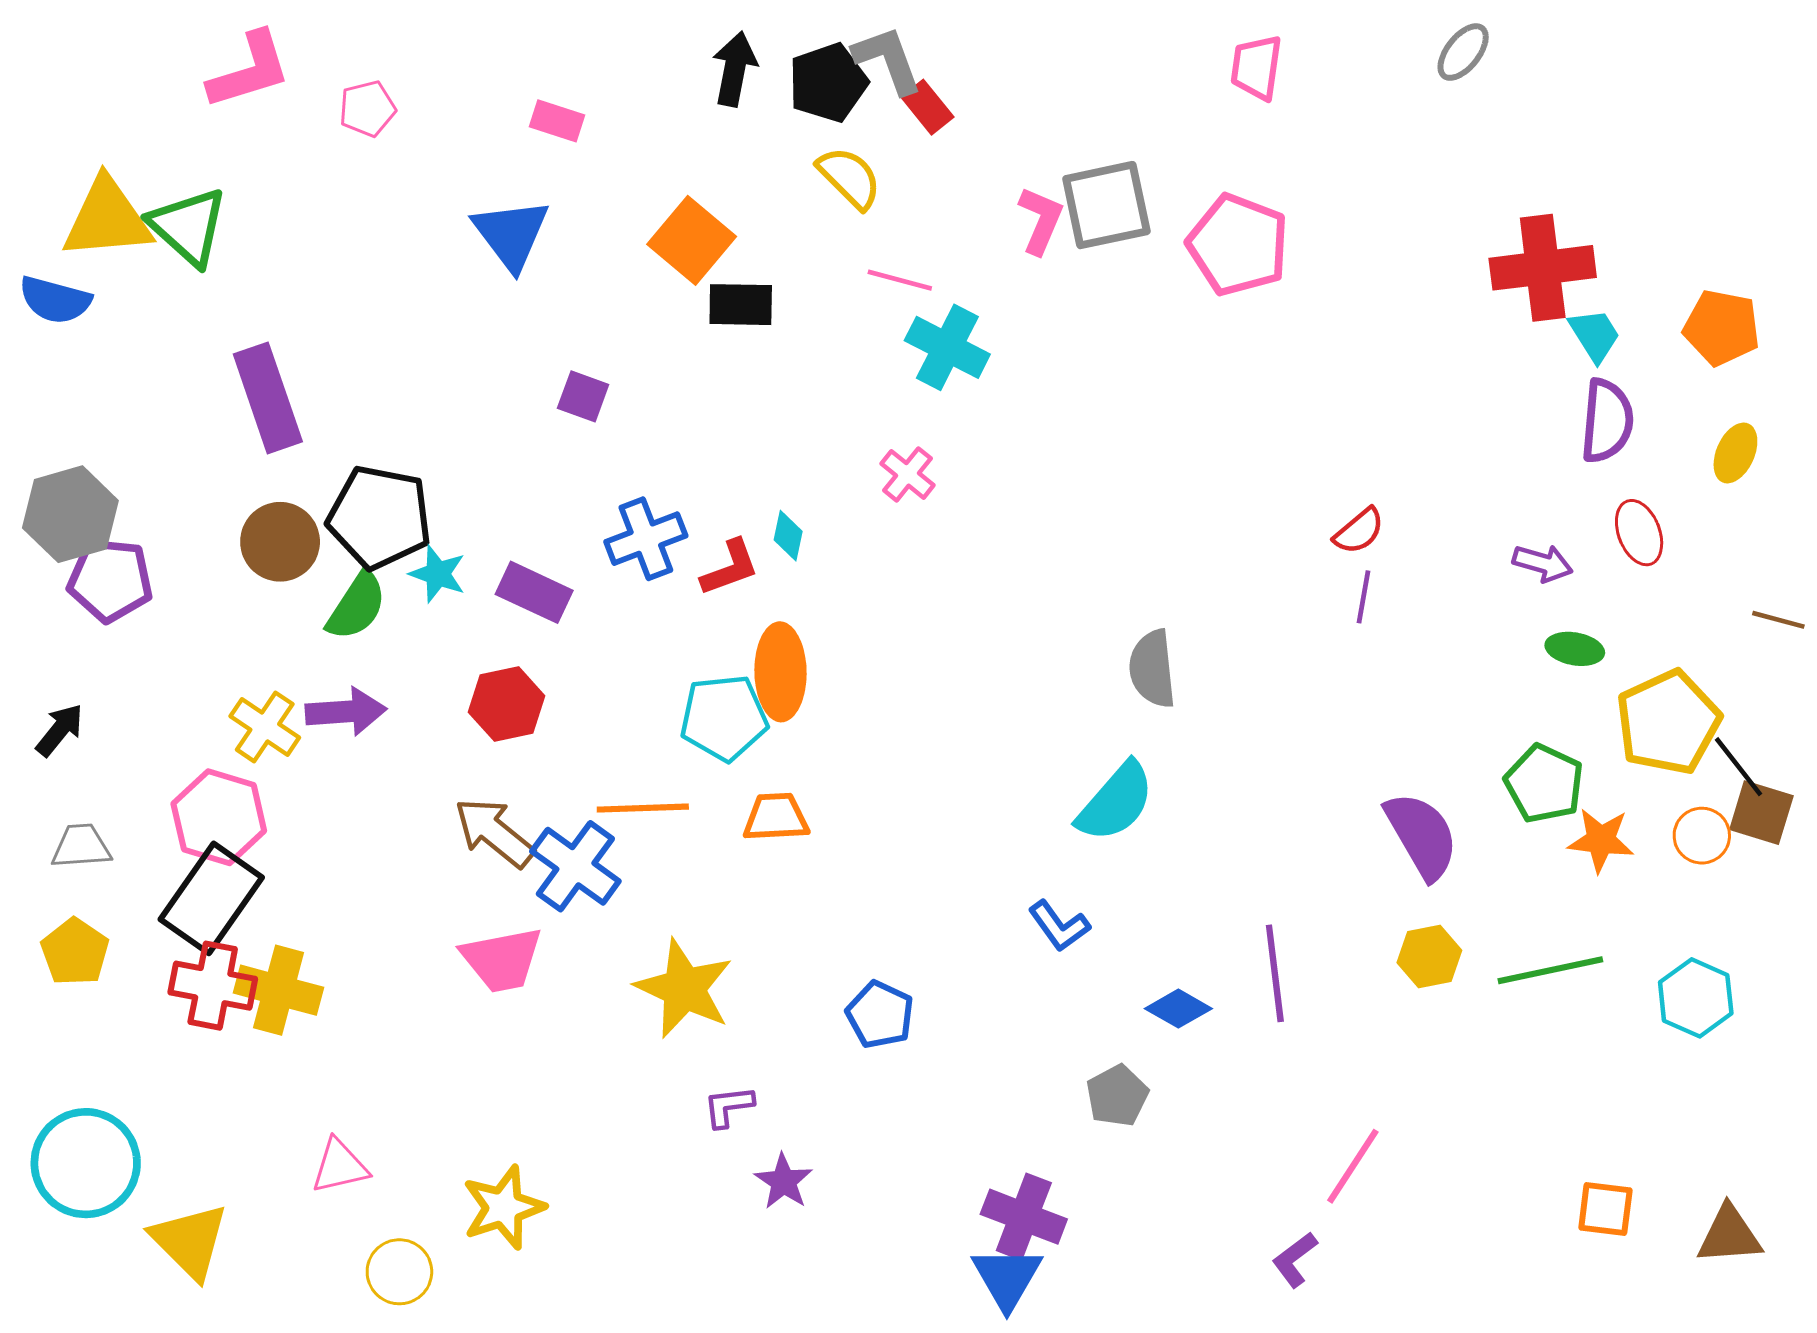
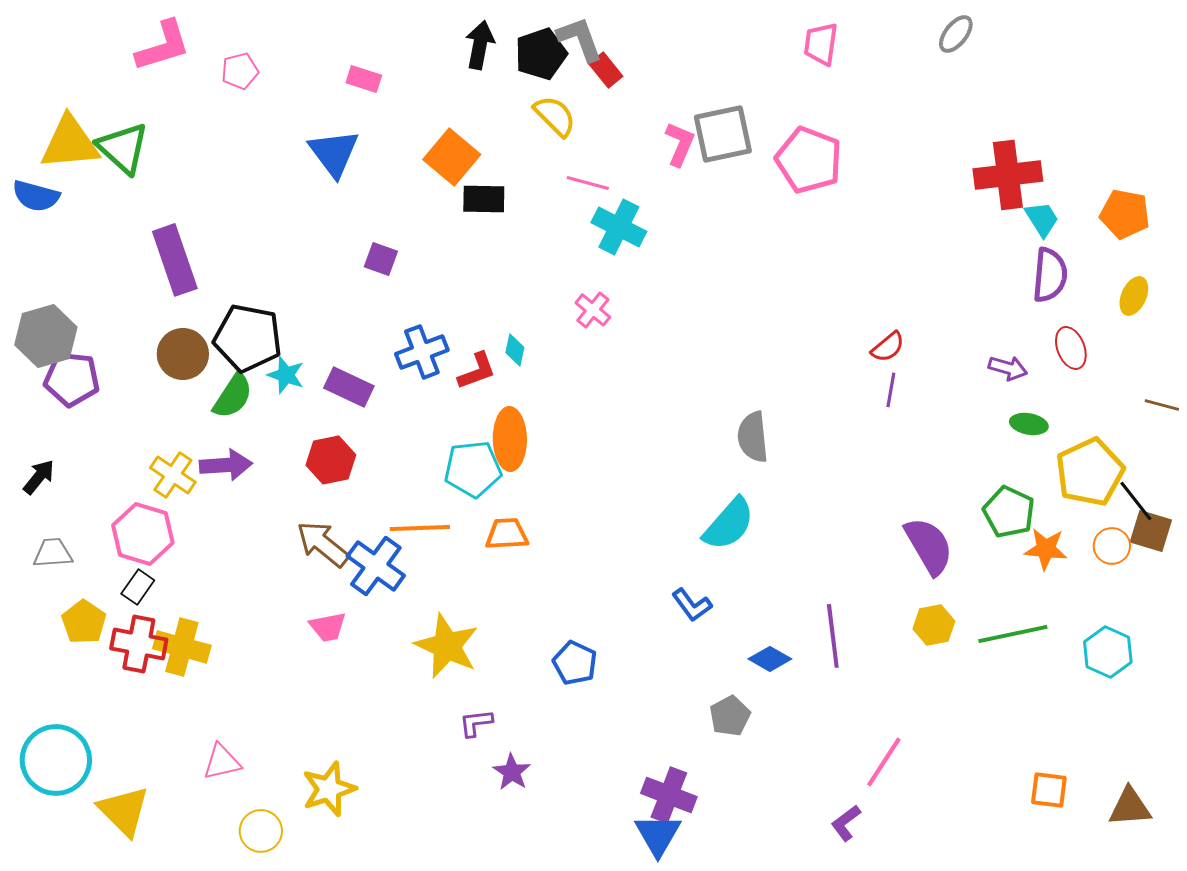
black rectangle: (211, 898) -> (138, 587), size x0.5
yellow pentagon: (75, 952) -> (84, 622), moved
pink trapezoid: (502, 960) -> (328, 627), size x0.7

